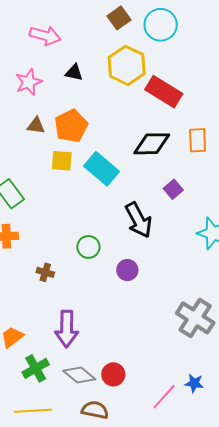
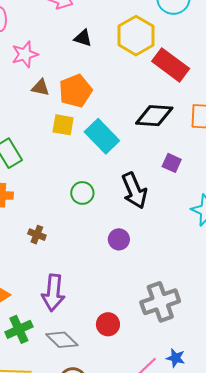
pink star: (29, 82) -> (25, 54), moved
purple square: (173, 189) -> (172, 163), turned -30
green circle: (88, 247) -> (82, 193), moved
gray cross: (195, 318) -> (160, 302), moved, turned 33
red circle: (113, 374) -> (108, 324), moved

